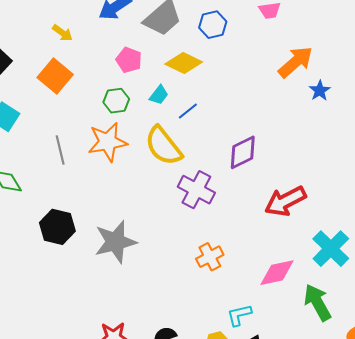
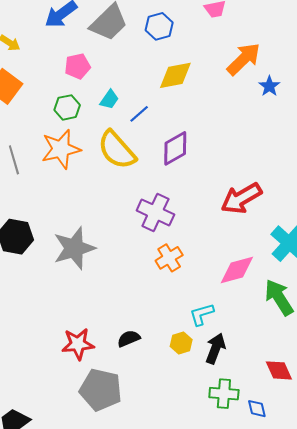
pink pentagon: (129, 60) -> (78, 66), turned -30
yellow diamond: (184, 63) -> (175, 75), moved, turned -33
purple diamond: (243, 152) -> (175, 148), moved
purple cross: (196, 190) -> (155, 212), moved

